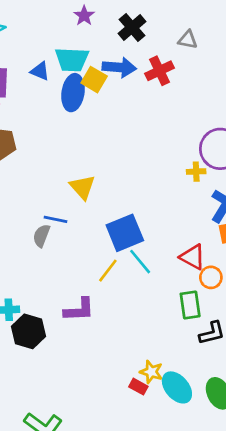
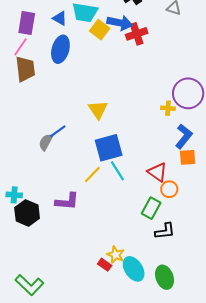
red cross: (159, 71) -> (137, 34), moved
blue ellipse: (73, 93) -> (60, 49), moved
yellow triangle: (82, 187) -> (98, 110), moved
blue line: (56, 219) -> (58, 131), turned -54
green rectangle: (190, 305) -> (151, 208), turned 30

